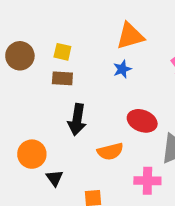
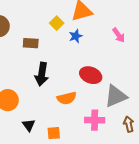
yellow square: (62, 52) -> (57, 23), moved, turned 32
black triangle: (54, 178) -> (29, 125), moved

